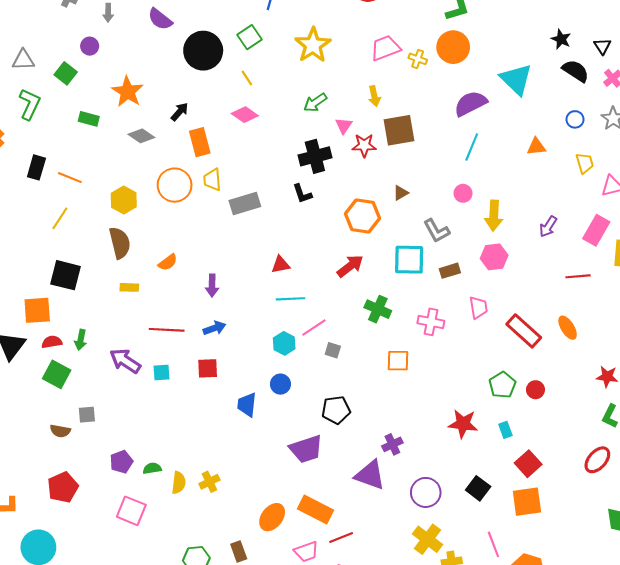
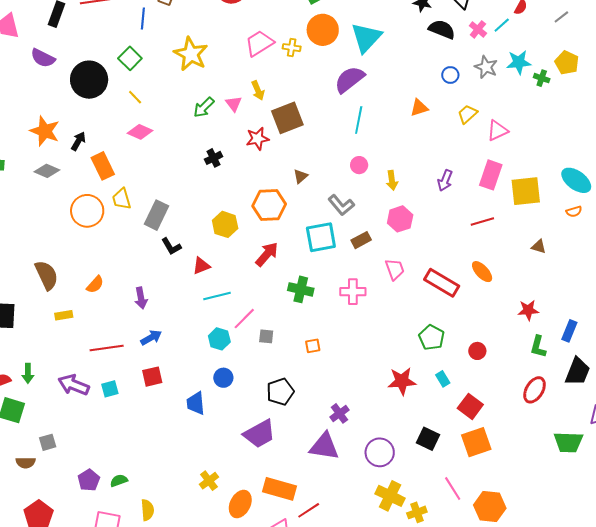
cyan triangle: (516, 79) -> (366, 38), moved, turned 40
orange star: (128, 92) -> (45, 131), moved
pink triangle: (344, 126) -> (234, 104), moved
black cross: (315, 156) -> (213, 158), size x0.6
yellow trapezoid: (585, 163) -> (468, 114), turned -105
black L-shape: (302, 194) -> (171, 246), moved
yellow hexagon: (124, 200) -> (225, 224), moved
gray rectangle: (245, 203) -> (157, 215), turned -36
yellow arrow: (494, 216) -> (392, 180), size x0.7
orange square: (398, 361) -> (313, 346), moved, size x0.7
red circle: (535, 390) -> (477, 351), moved
yellow cross: (209, 482) -> (209, 481), moved
yellow semicircle: (179, 483) -> (147, 510), moved

